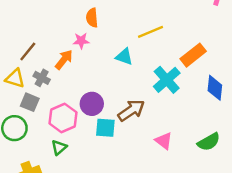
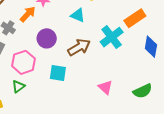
purple circle: (92, 104) -> (47, 38), moved
brown arrow: (131, 110) -> (79, 47), moved

